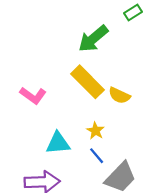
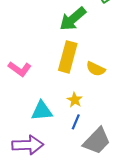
yellow rectangle: (88, 82) -> (68, 57), turned 60
blue line: (97, 156) -> (76, 122), turned 63

